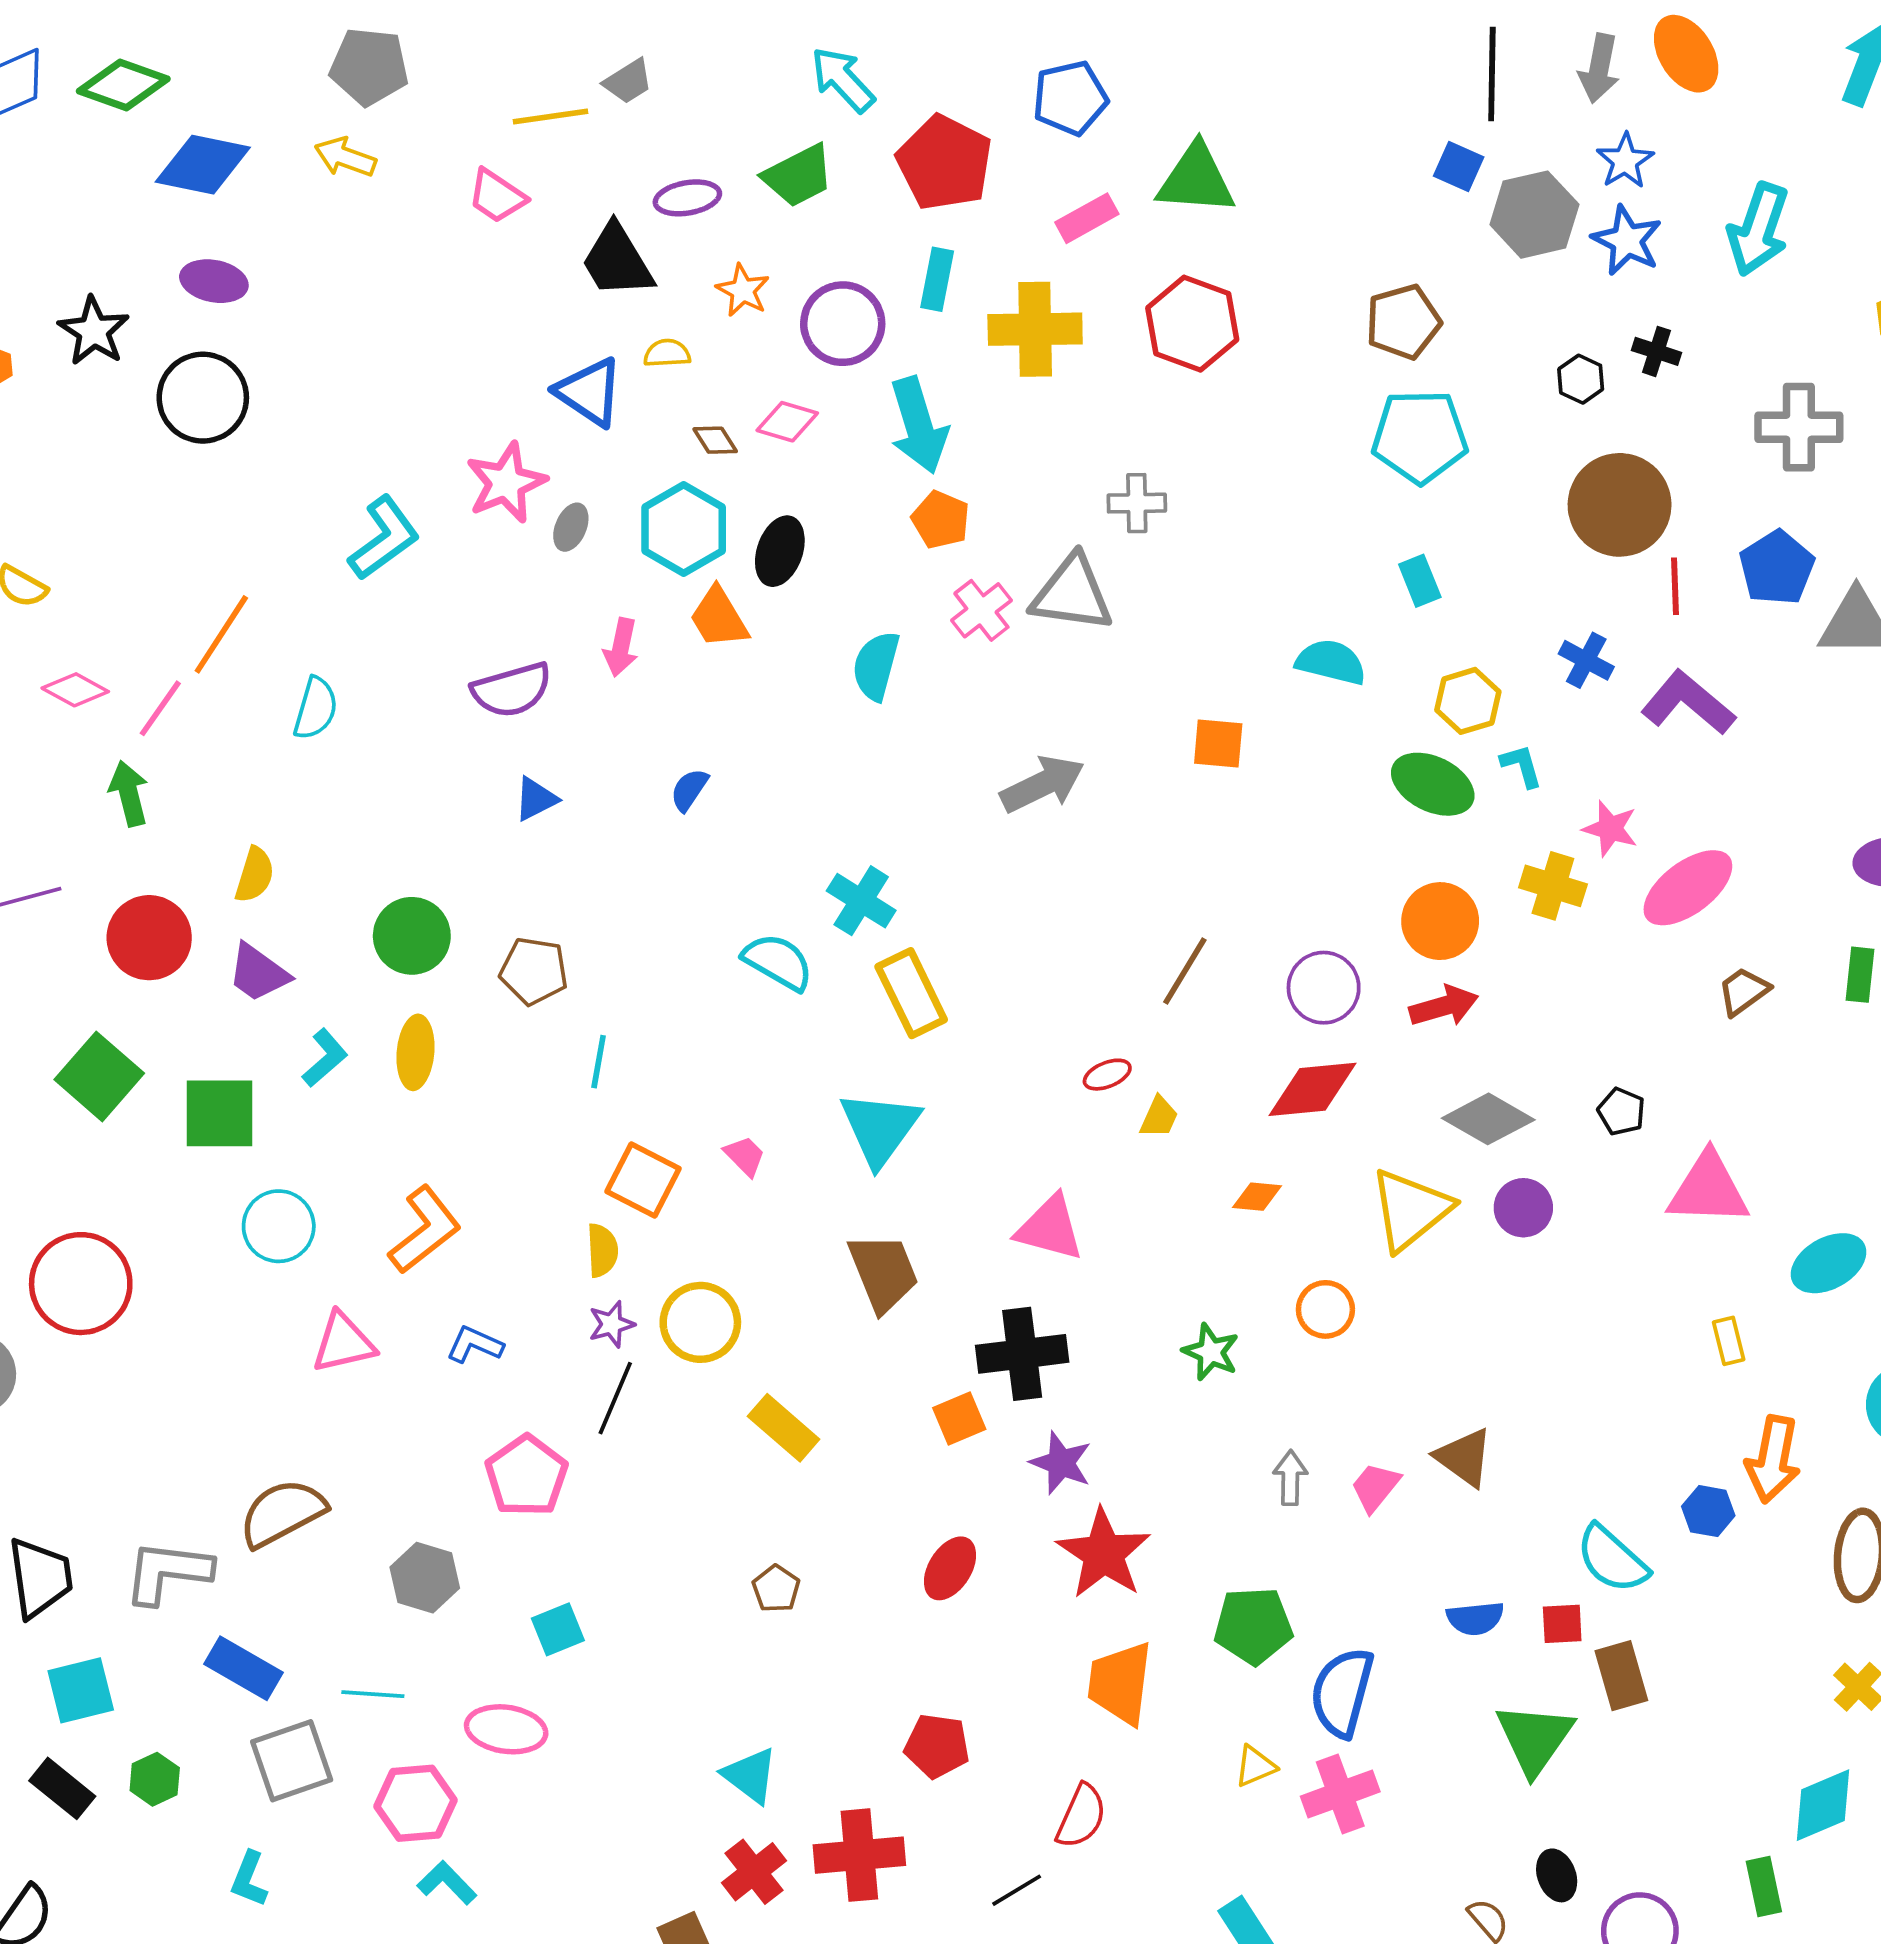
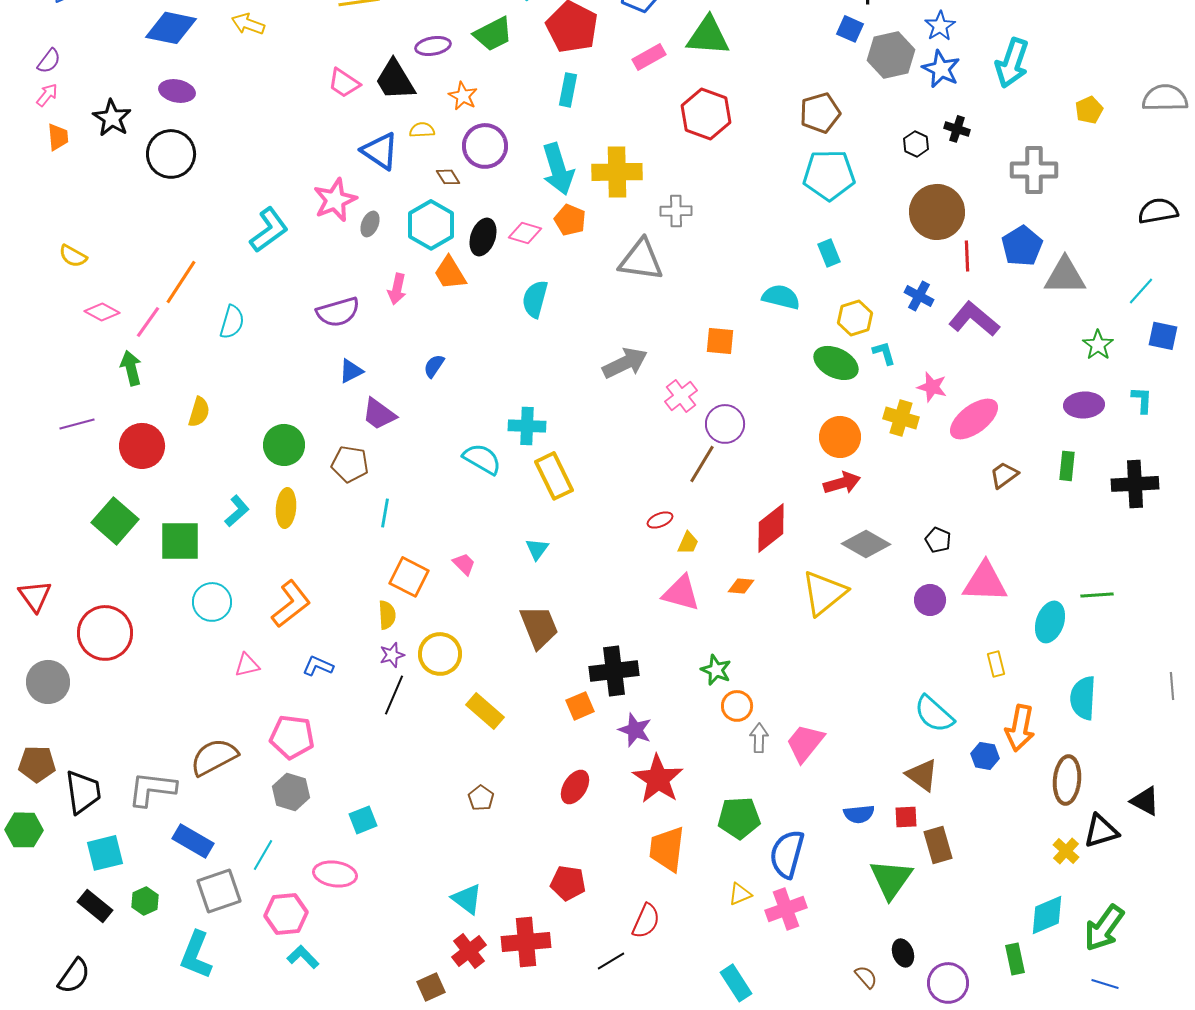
pink trapezoid: (497, 196) -> (344, 83), moved
purple circle: (843, 324) -> (485, 146), moved
yellow cross: (1035, 329) -> (617, 172), moved
pink diamond: (787, 422) -> (525, 233), moved
pink cross: (981, 610) -> (681, 396), moved
cyan cross: (861, 901) -> (527, 426), turned -30
purple trapezoid: (258, 973) -> (379, 414), moved
purple circle: (1324, 988) -> (725, 424), moved
red diamond: (1313, 1089) -> (771, 528), turned -33
cyan triangle: (880, 1128) -> (537, 549), size x0.5
purple circle: (1523, 1208) -> (930, 600), moved
pink triangle: (1050, 1228) -> (681, 593), moved
cyan ellipse: (1829, 1263) -> (1050, 622), turned -42
orange circle: (1325, 1309) -> (737, 706), moved
pink triangle: (343, 1343) -> (247, 665), size x0.7
brown triangle: (1464, 1457) -> (922, 775), moved
pink pentagon: (526, 1476) -> (292, 737), moved, turned -30
pink trapezoid: (1375, 1487) -> (805, 743), size x1.4
cyan semicircle: (1612, 1559) -> (934, 714), moved
cyan line: (373, 1694) -> (263, 855), turned -64
cyan L-shape: (249, 1879) -> (196, 955), size x1.6

